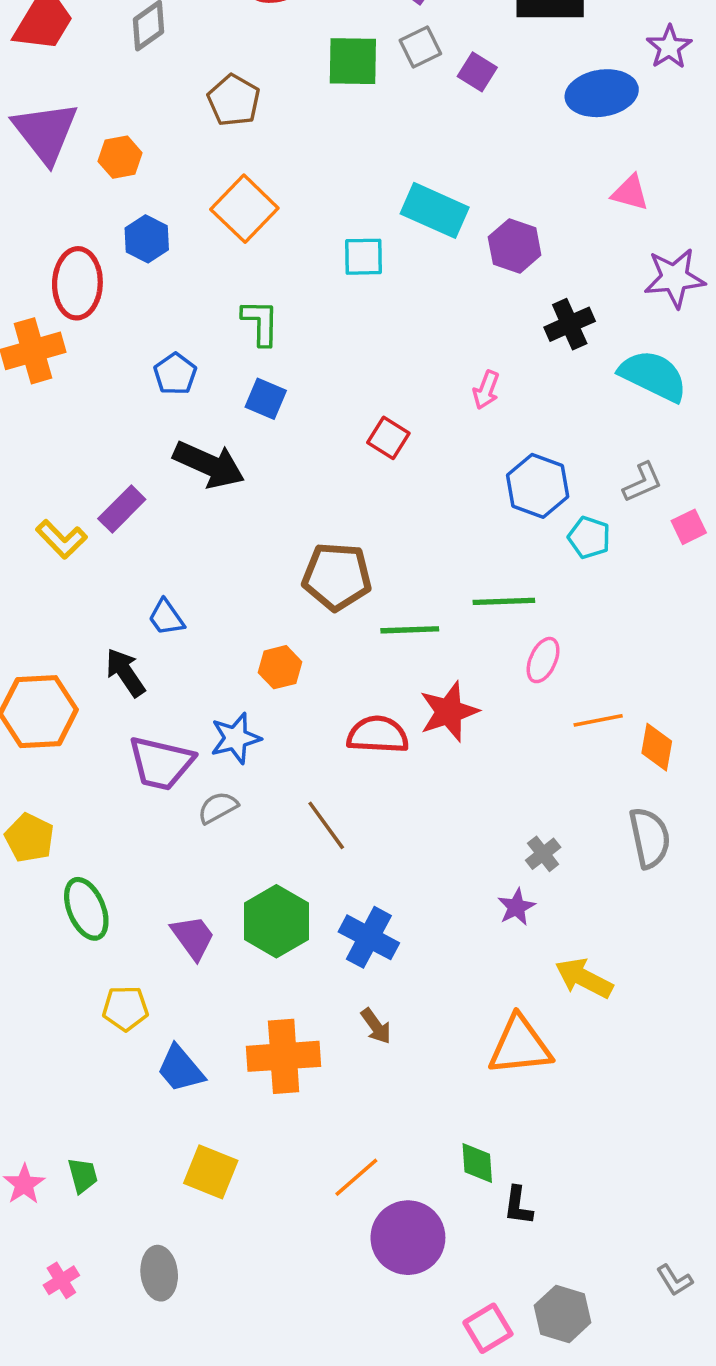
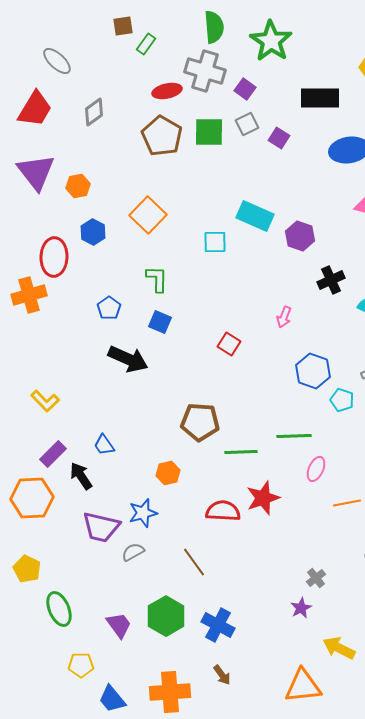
brown pentagon: (234, 100) -> (162, 136), moved, size x1.4
purple rectangle: (122, 509) -> (53, 454), moved

